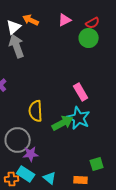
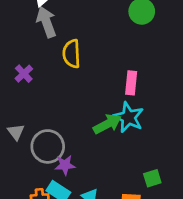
pink rectangle: (81, 92) -> (131, 83), turned 36
yellow semicircle: (36, 111) -> (72, 54), moved

